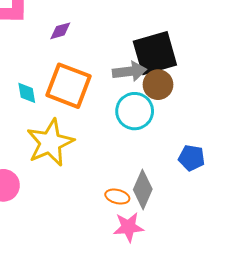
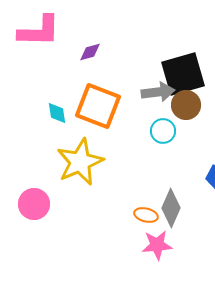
cyan circle: (135, 111) -> (163, 131), size x0.7

